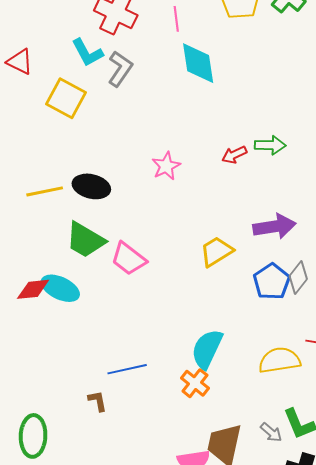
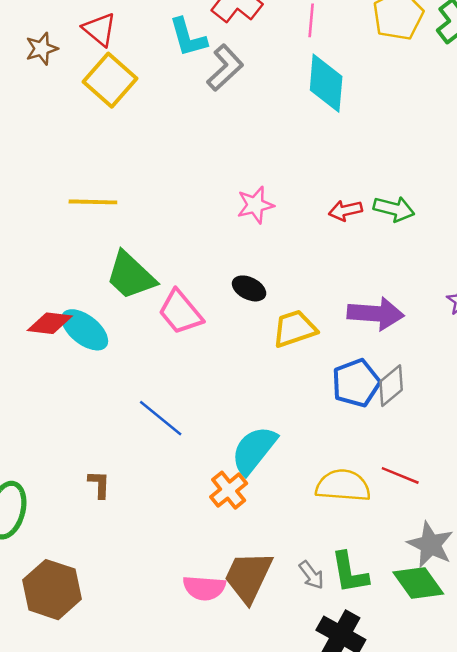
yellow square: (66, 98) -> (110, 80), moved
black ellipse: (91, 186) -> (249, 288), moved, size x0.7
blue line: (127, 369) -> (161, 418), moved, turned 39

